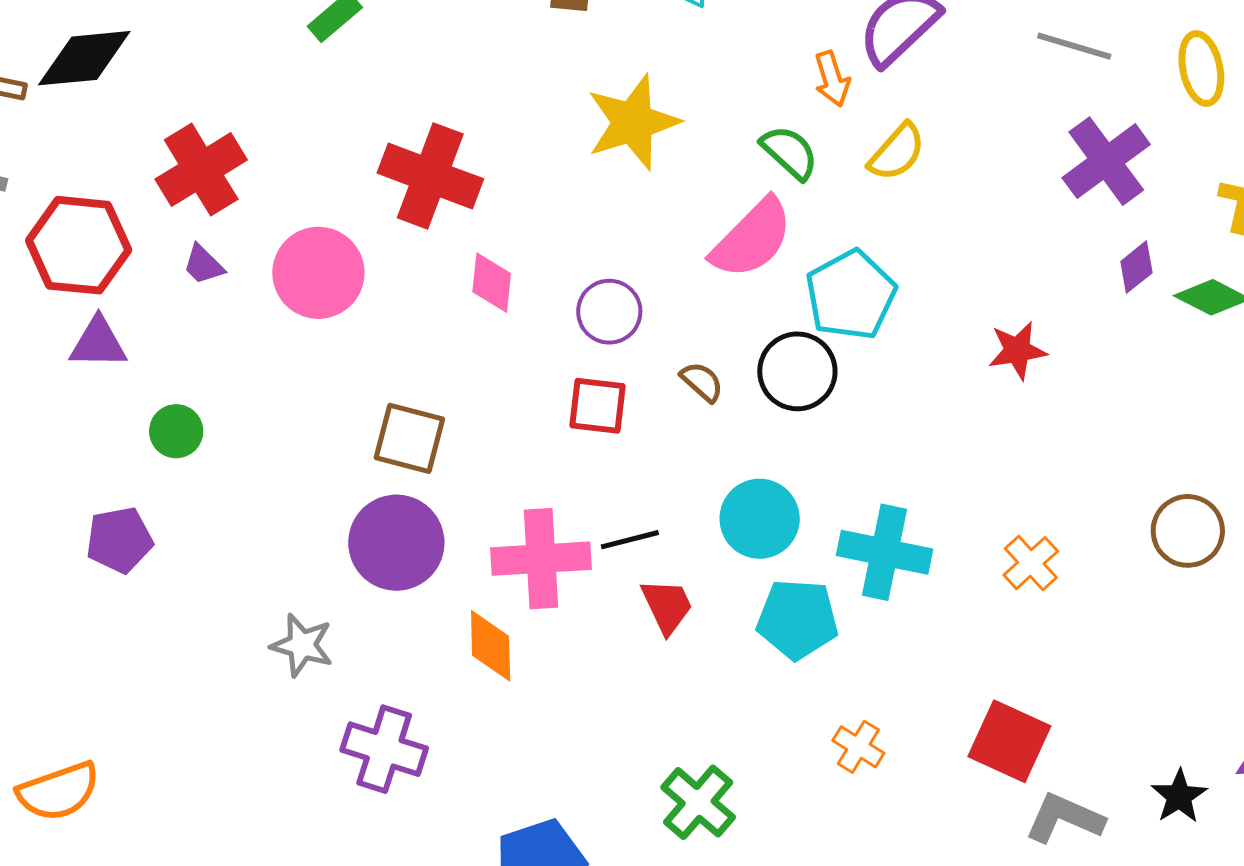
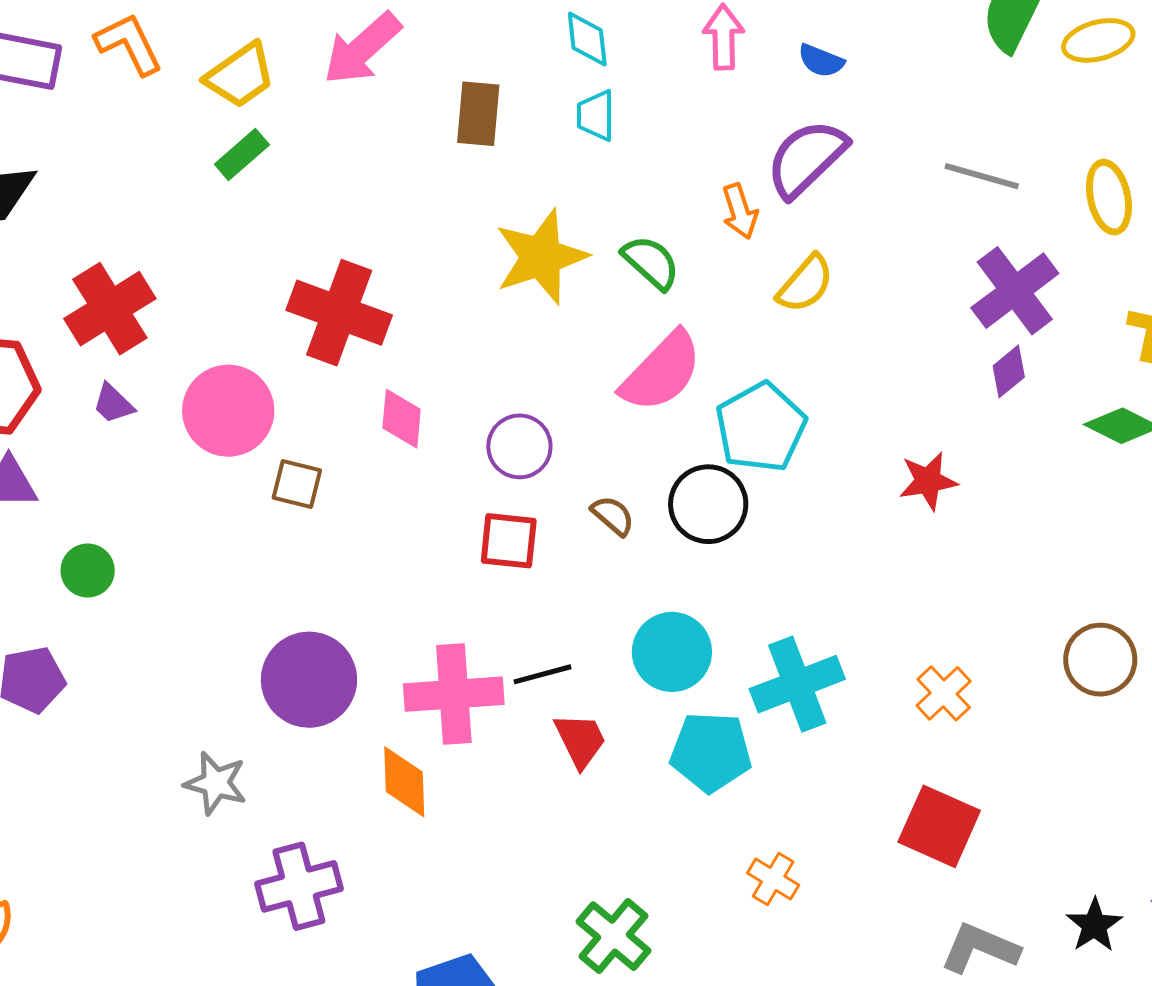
green semicircle: (790, 152) -> (651, 262), moved
purple diamond: (1136, 267) -> (1009, 371), moved
brown square: (409, 438) -> (297, 484), moved, size x0.7
cyan cross: (885, 552) -> (797, 684), turned -32
red square: (1009, 741) -> (939, 826), moved
purple cross: (384, 749) -> (299, 886), turned -32

